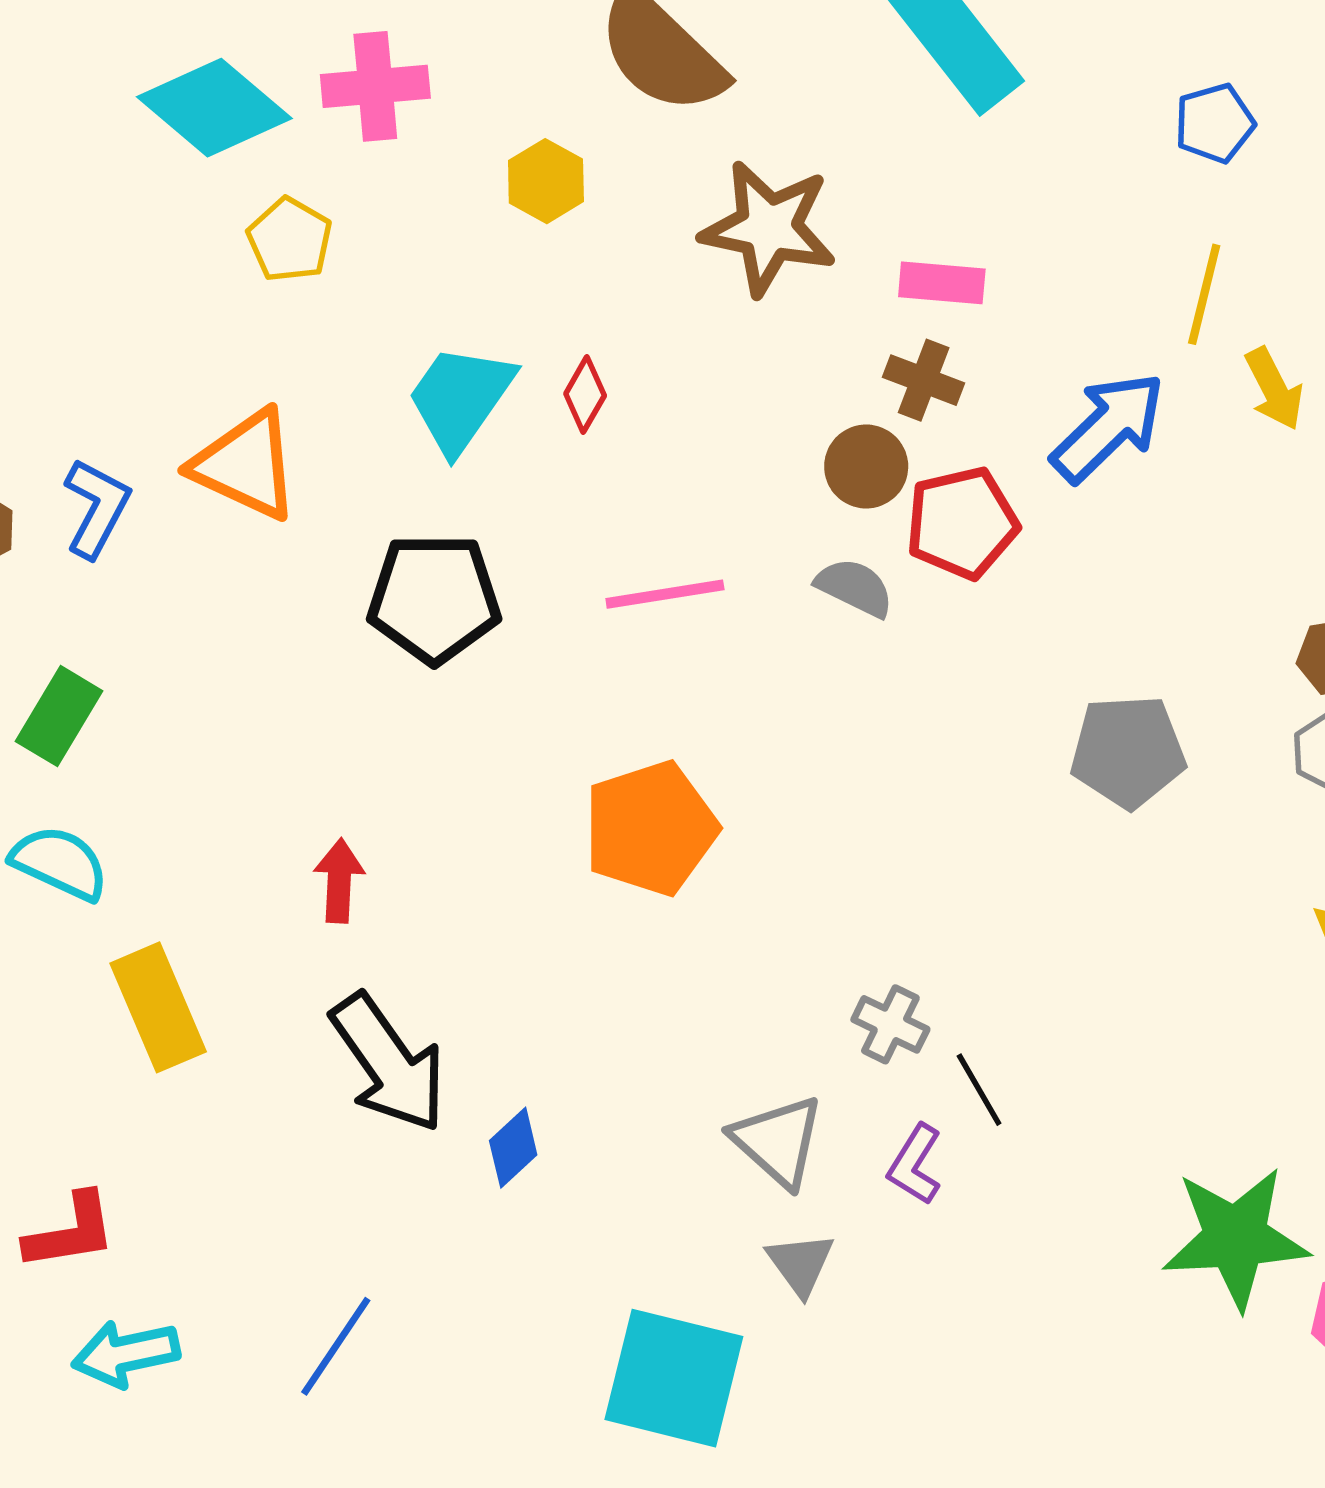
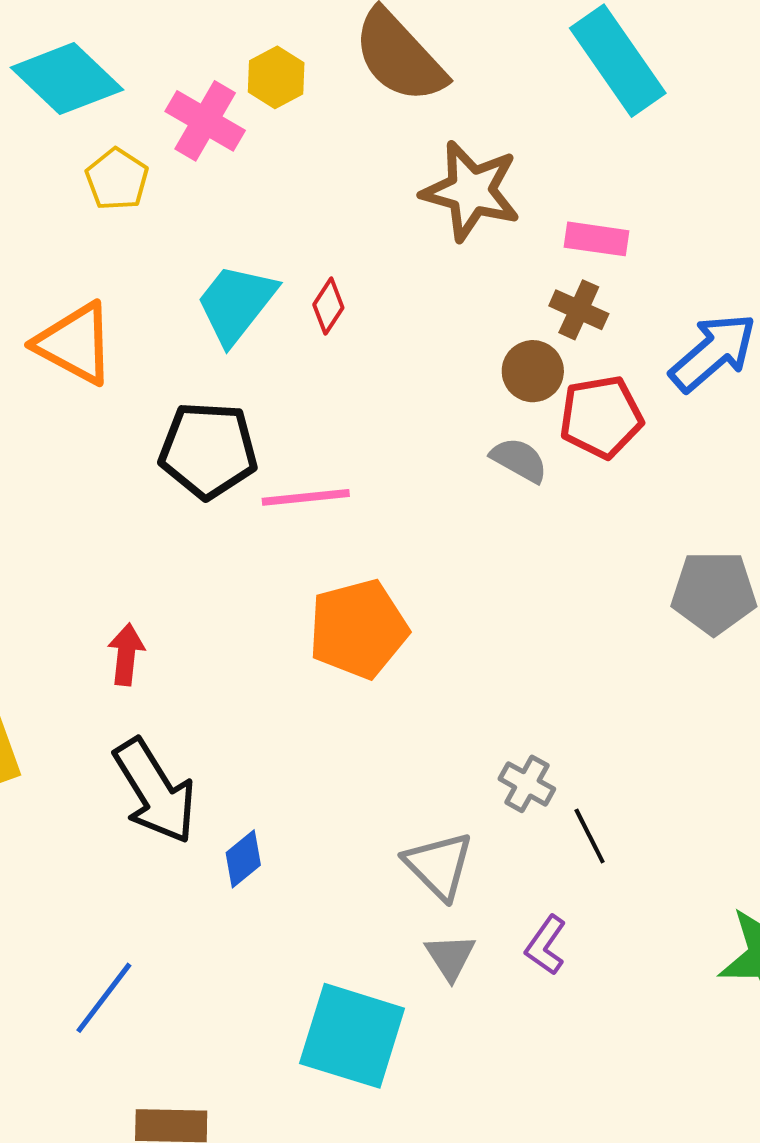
pink cross: (375, 86) -> (205, 121), moved, turned 32
yellow hexagon: (546, 181) -> (276, 77), moved
pink line: (665, 594) -> (306, 497), moved
purple L-shape: (915, 1165) -> (546, 945), moved

